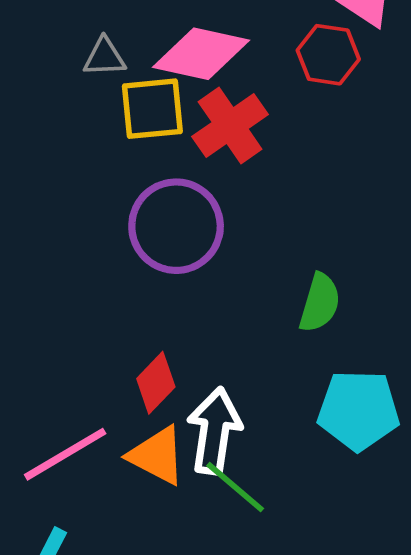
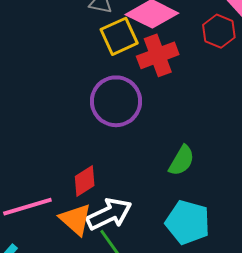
yellow square: (152, 109) -> (119, 36), turned -33
white arrow: (214, 431) -> (109, 214), turned 42

